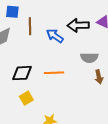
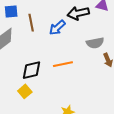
blue arrow: (55, 36) -> (57, 28), turned -66
yellow square: (26, 98) -> (25, 91), moved

